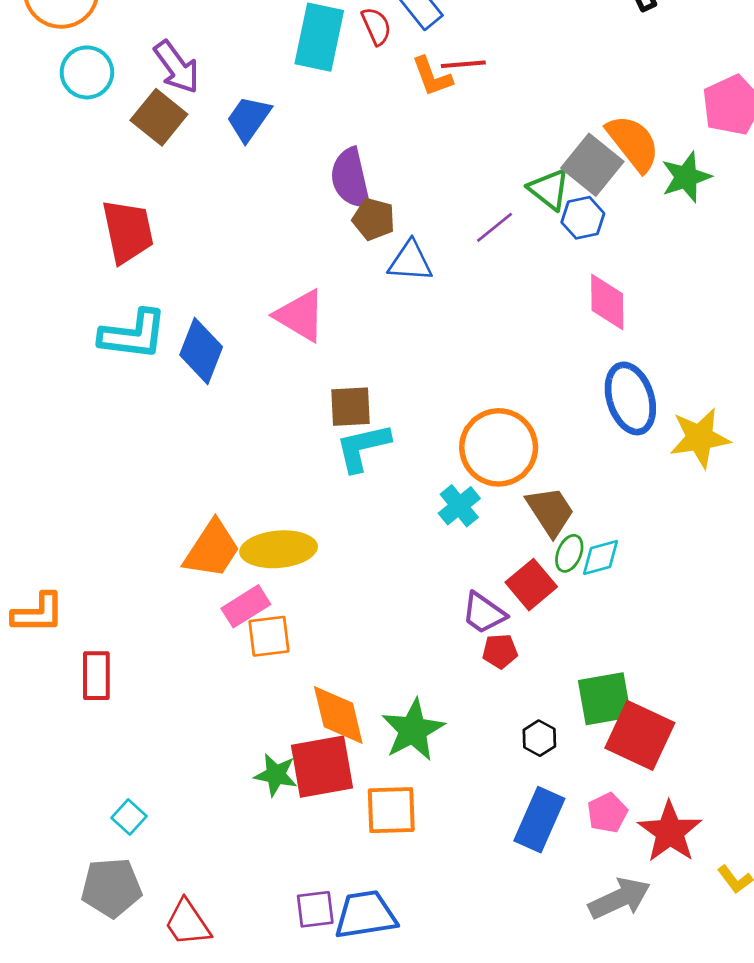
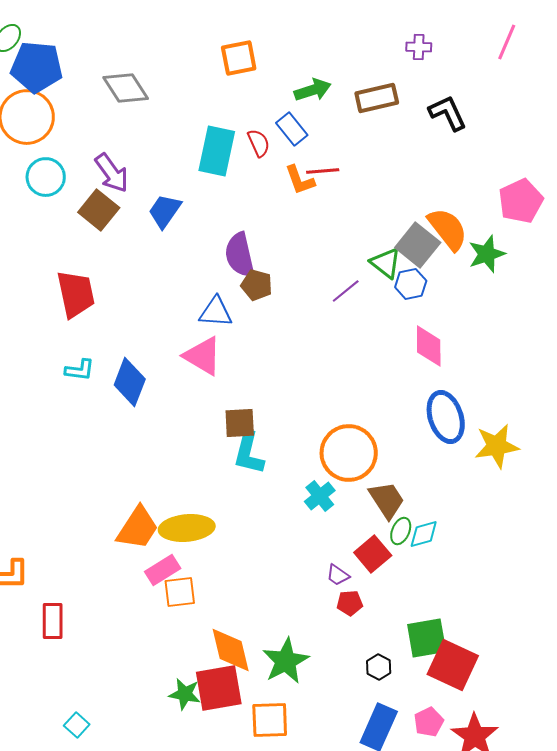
blue triangle: (410, 261) -> (216, 312), moved
cyan L-shape: (133, 335) -> (80, 370), size x0.6
cyan L-shape: (363, 447) -> (249, 453), turned -63
purple trapezoid: (484, 613) -> (338, 575), size x0.7

